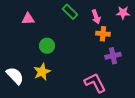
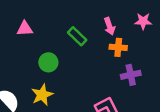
green rectangle: (70, 12) -> (77, 36), moved

